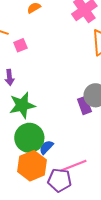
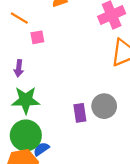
purple rectangle: (84, 105) -> (80, 113), moved

